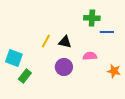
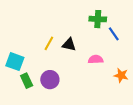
blue line: (107, 32) -> (114, 34), turned 56
purple circle: (64, 67) -> (50, 80), moved
green rectangle: (25, 76) -> (27, 81), turned -64

